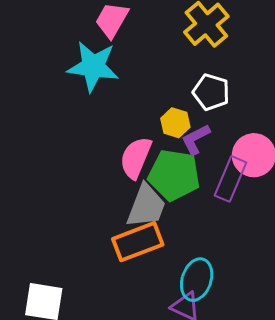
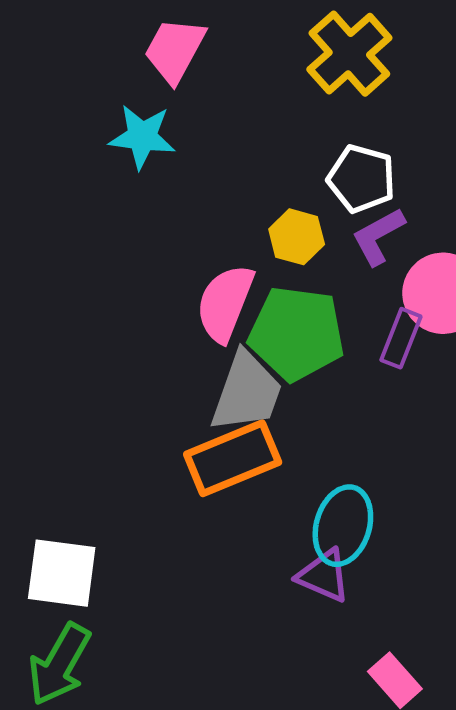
cyan star: (93, 66) -> (142, 137), size x0.7
purple L-shape: (196, 139) -> (378, 236), moved
purple rectangle: (230, 179) -> (401, 338), size x0.7

